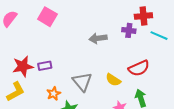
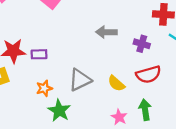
purple cross: (129, 30) -> (142, 44), moved
gray triangle: (82, 82) -> (80, 80), turned 35

